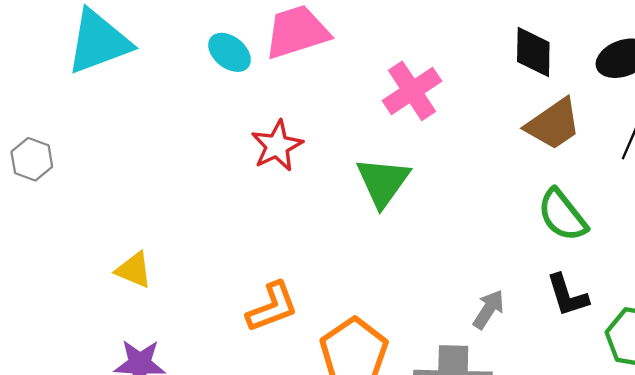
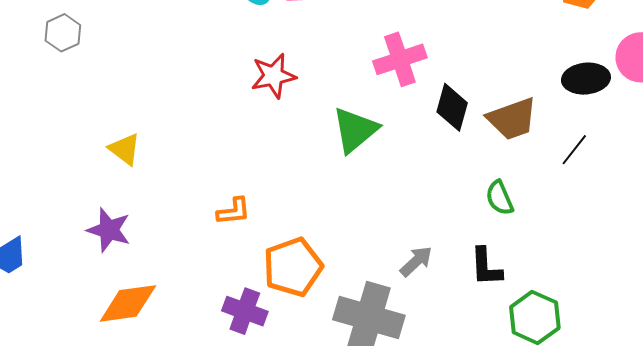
black diamond: (533, 52) -> (452, 107), moved
green semicircle: (562, 215) -> (500, 198), size x0.7
orange L-shape: (272, 307) -> (234, 211), size x0.7

